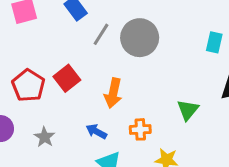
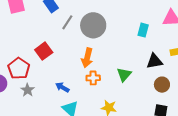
red pentagon: (28, 85) -> (19, 68), moved
orange arrow: (113, 93) -> (87, 58), moved
orange cross: (140, 129) -> (93, 78), moved

